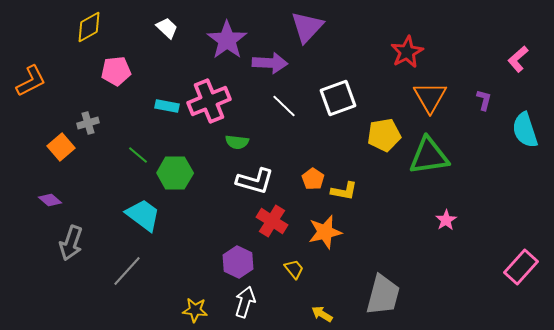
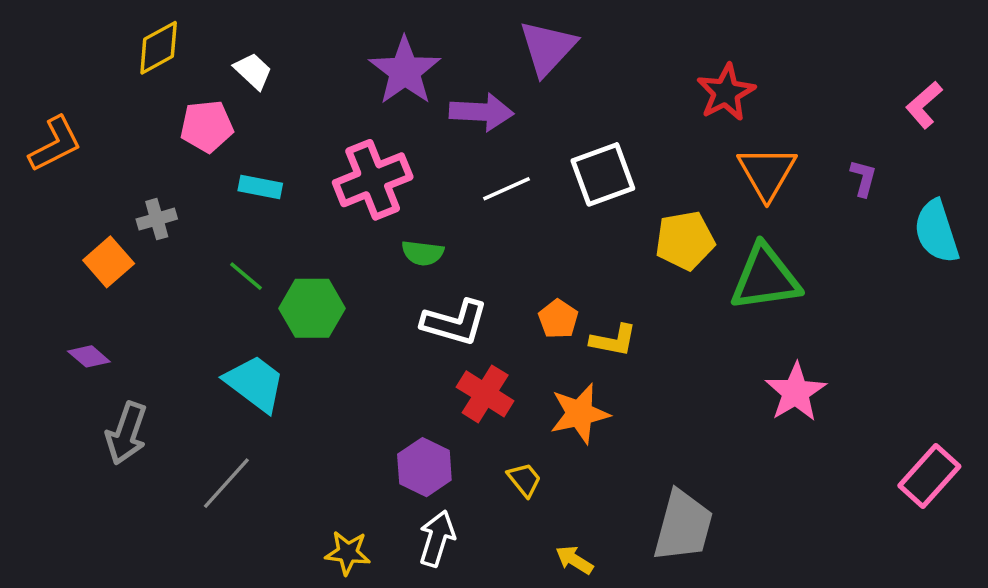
white trapezoid: (167, 28) -> (253, 71), moved
cyan rectangle: (167, 106) -> (260, 187), moved
white line: (284, 106) -> (506, 189), turned -68
pink star: (446, 220) -> (796, 392), size x1.6

